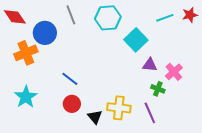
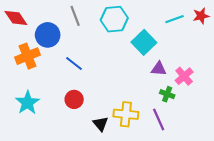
blue line: (70, 79) -> (74, 63), moved
red circle: (72, 104) -> (74, 99), moved

